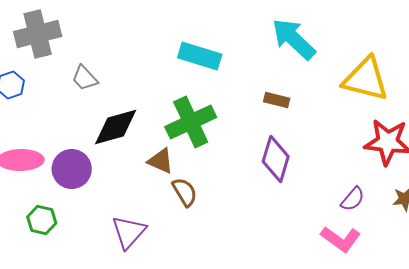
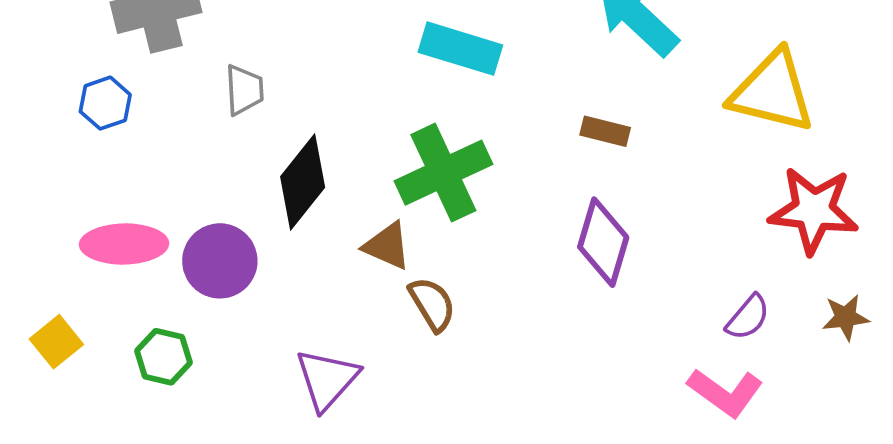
gray trapezoid: (85, 78) -> (244, 90), turned -140
black diamond: (116, 127) -> (303, 182), turned -36

